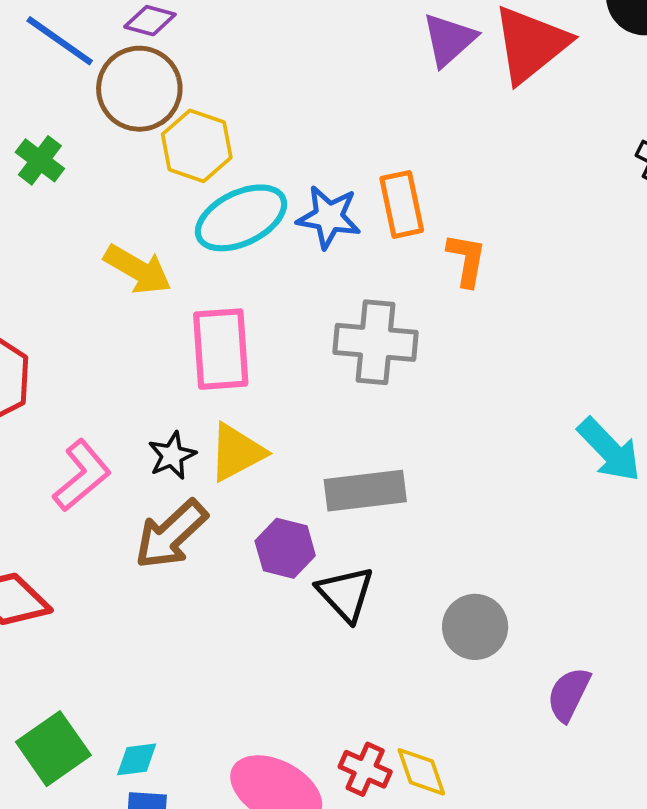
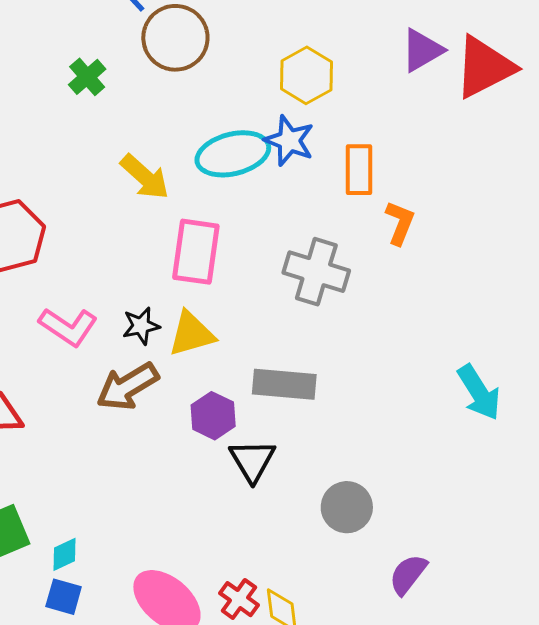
yellow hexagon: (197, 146) -> (306, 75), moved
blue star: (329, 217) -> (289, 141), moved
pink L-shape: (82, 476) -> (68, 327), turned 62
cyan diamond: (137, 759) -> (64, 554), turned -30

